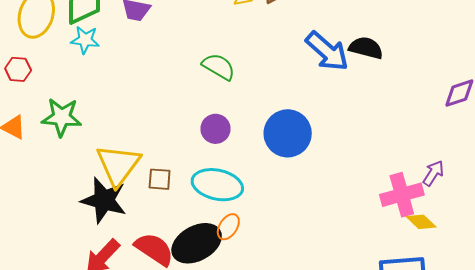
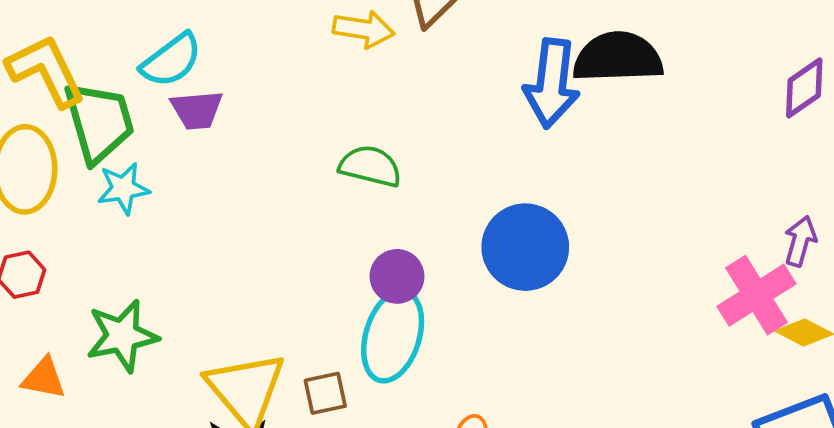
black semicircle: (366, 48) -> (618, 57), size x1.4
blue arrow: (327, 51) -> (552, 83), turned 72
cyan ellipse: (217, 185) -> (393, 336), moved, turned -69

